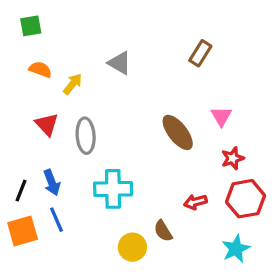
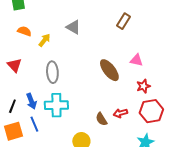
pink triangle: (221, 116) -> (136, 60), turned -48
red triangle: (47, 124) -> (14, 65), moved
cyan cross: (113, 189) -> (56, 105), moved
brown semicircle: (163, 231) -> (101, 119), moved

